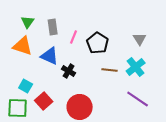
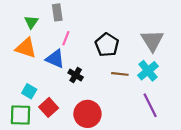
gray rectangle: (53, 27) -> (57, 12), moved
pink line: (74, 37) -> (66, 38), moved
gray triangle: (140, 39) -> (152, 40), size x1.6
purple line: (138, 99) -> (150, 105), turned 30

